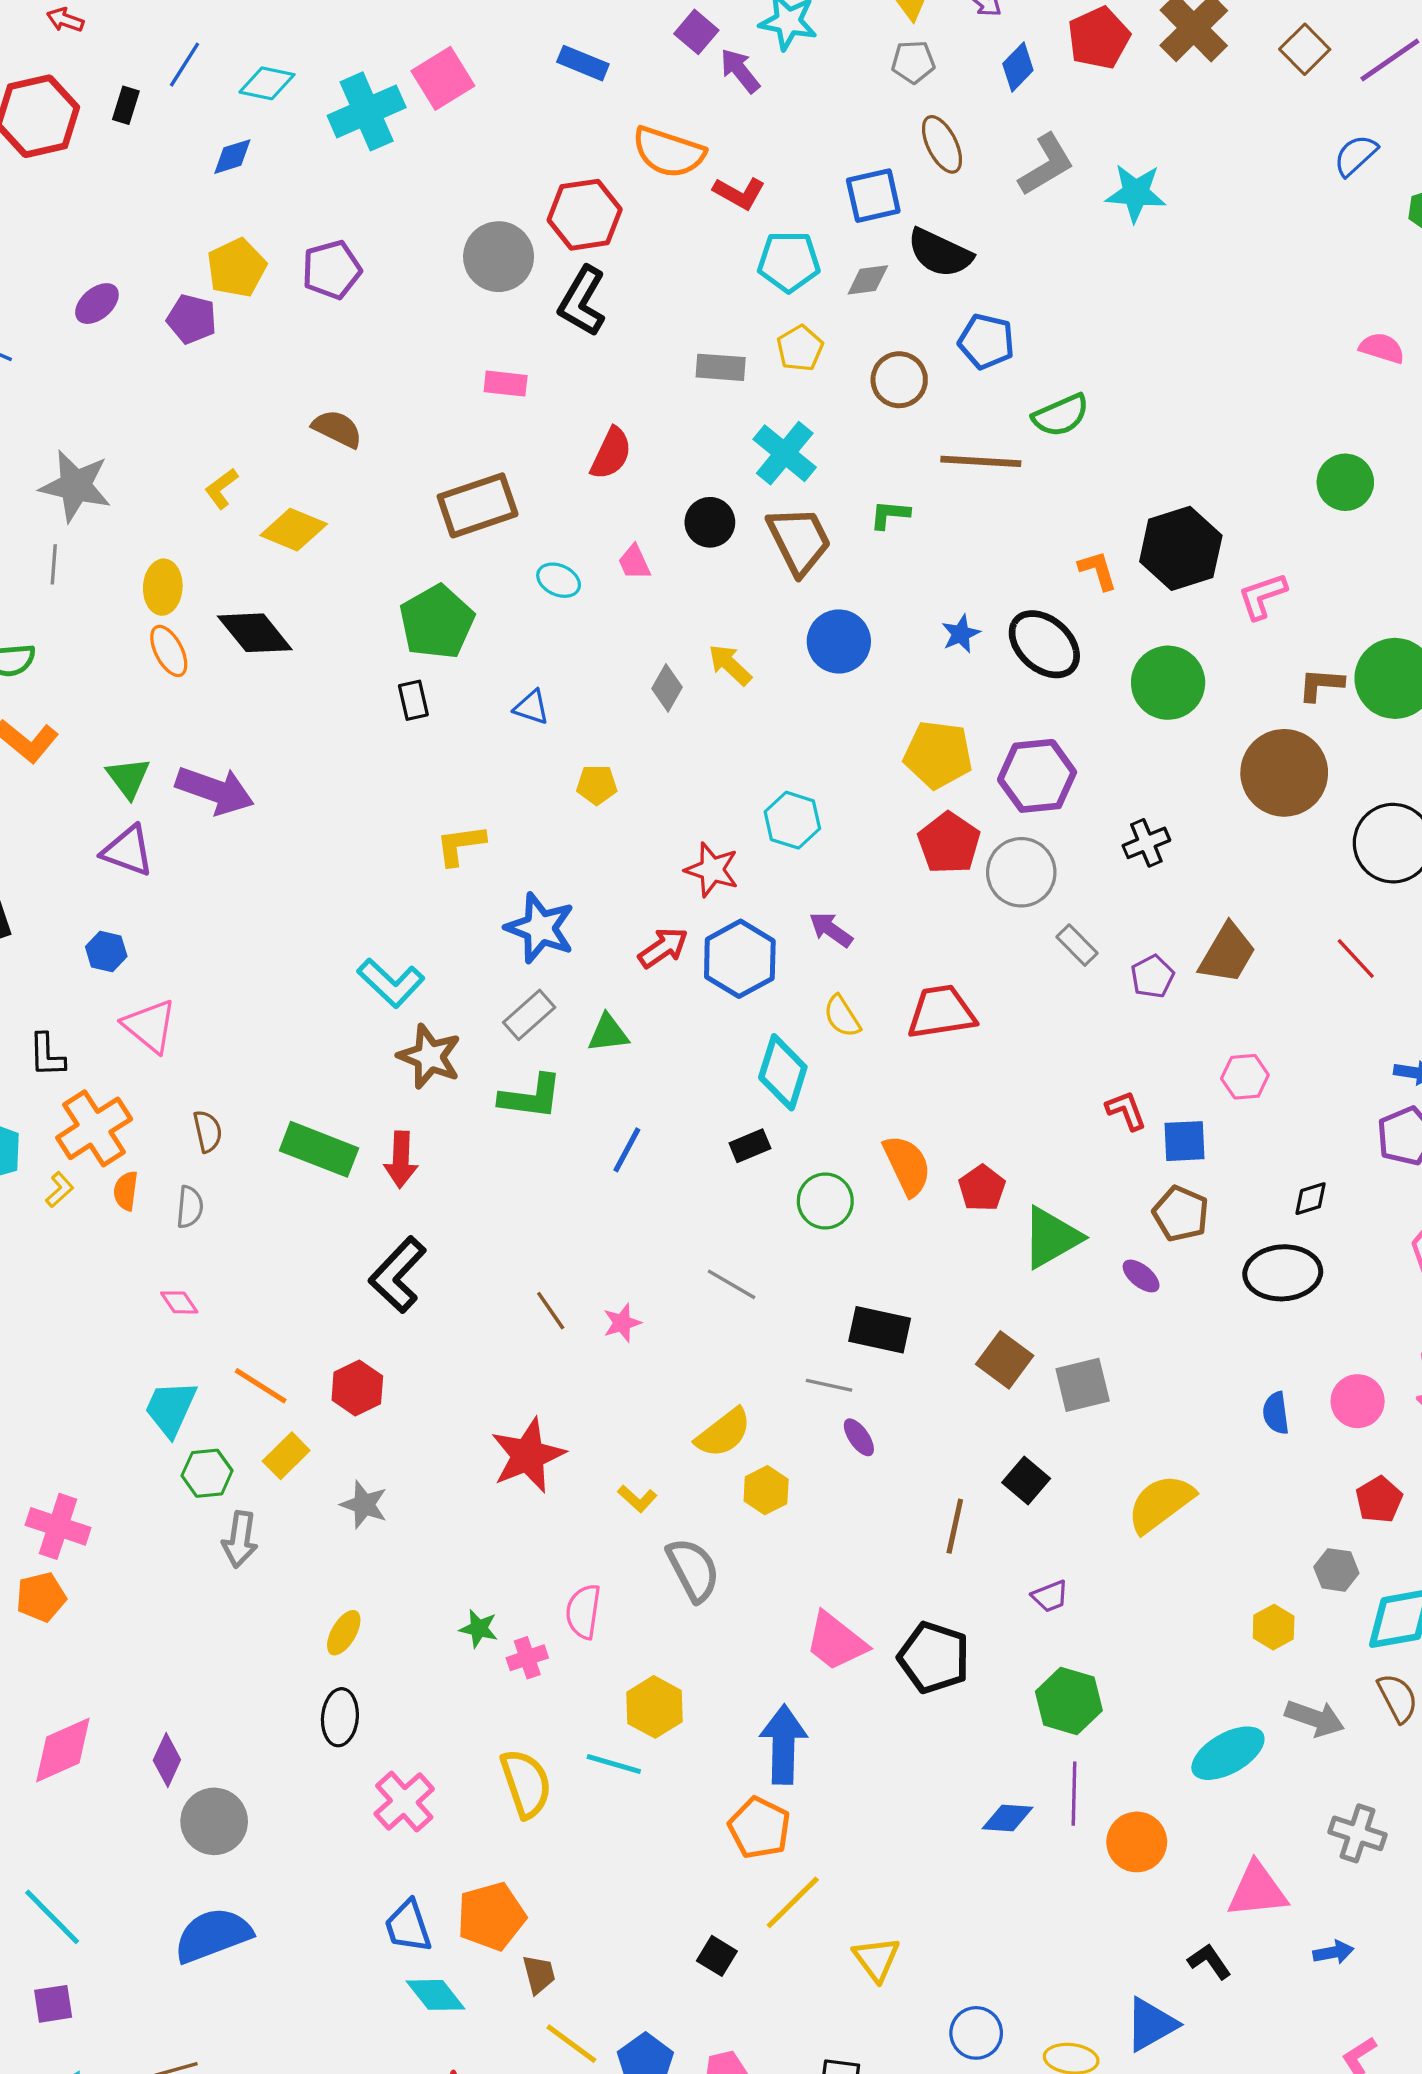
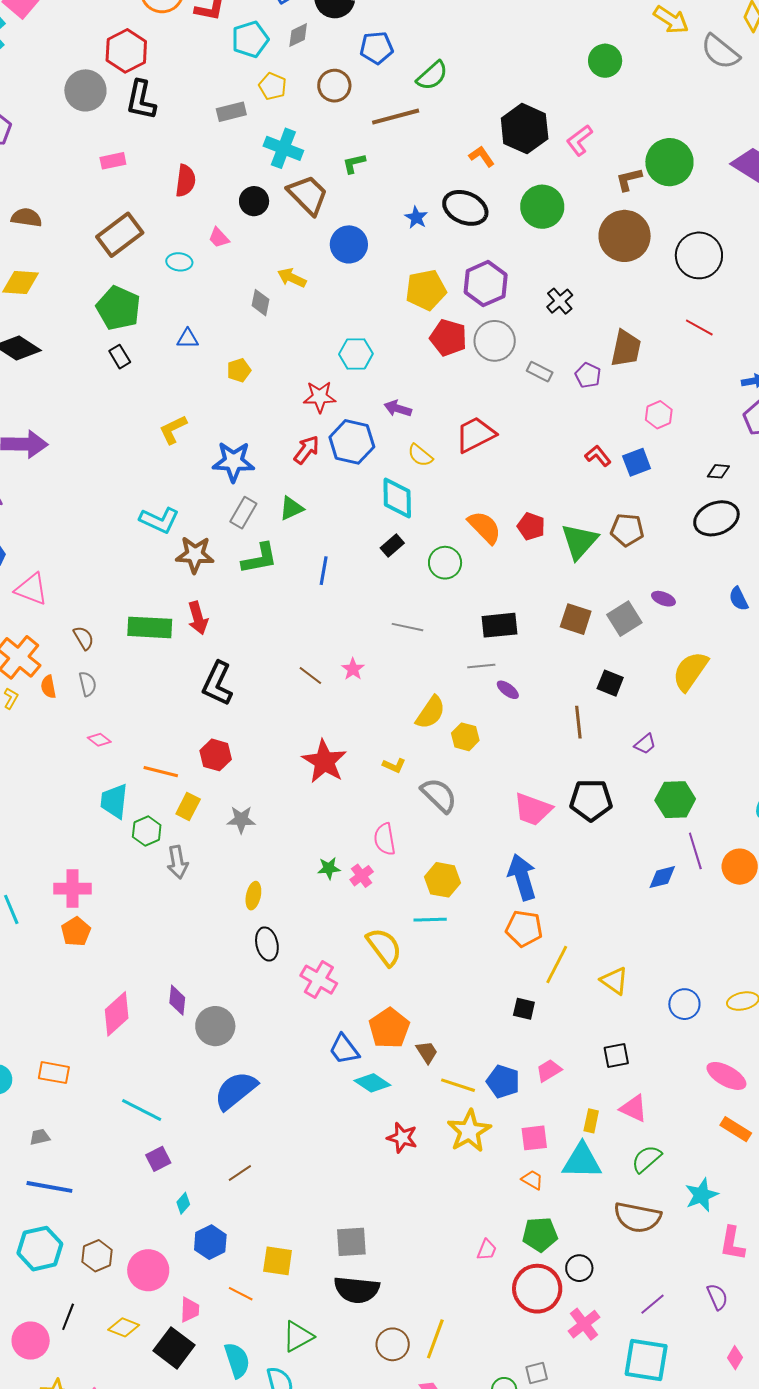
black diamond: (1311, 1199) -> (718, 471), turned 40
brown pentagon: (1181, 1214) -> (627, 530), moved
purple ellipse: (1141, 1276) -> (663, 599), moved

